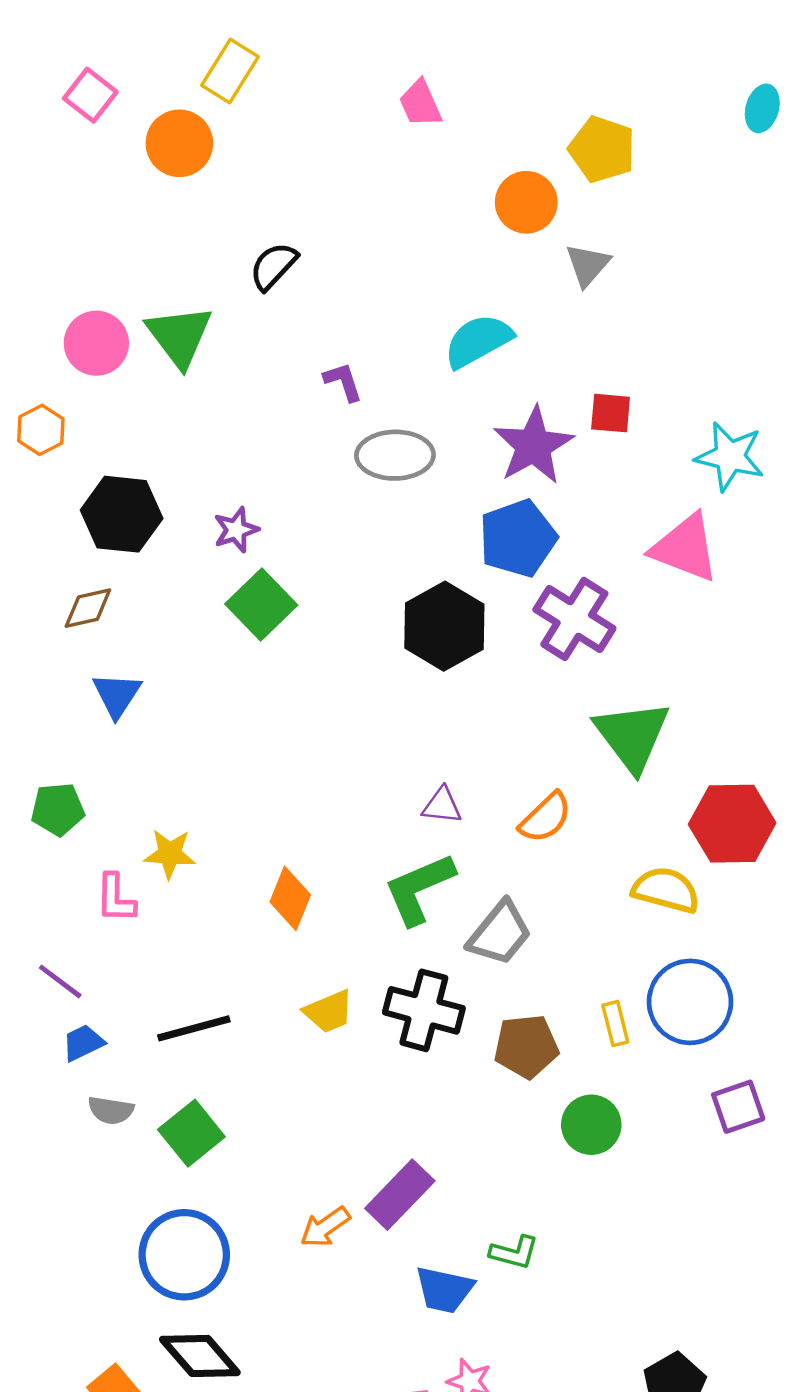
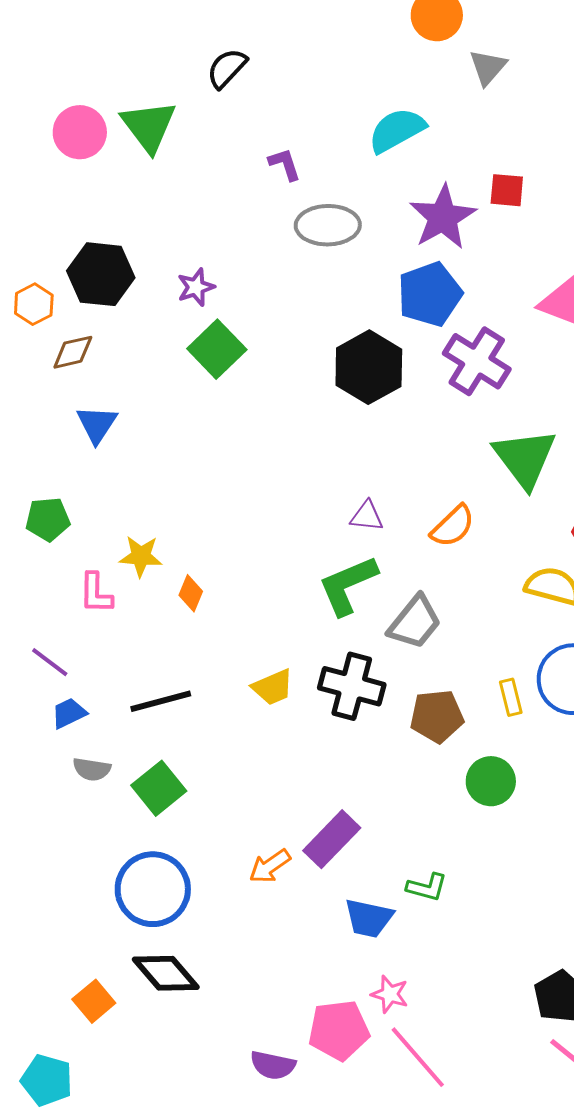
orange hexagon: (41, 430) -> (34, 304), moved
orange diamond: (290, 898) -> (191, 593), moved, size x0.7

